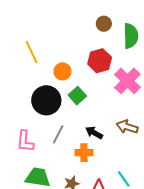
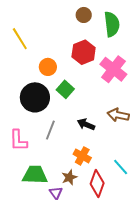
yellow line: (32, 52) -> (20, 39), moved
orange cross: (84, 153) -> (82, 156), moved, turned 36

